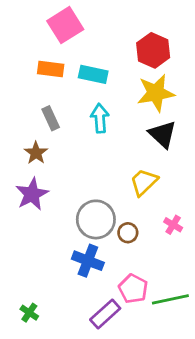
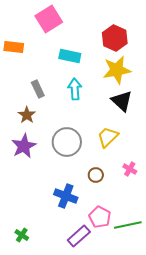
orange rectangle: (51, 69) -> (14, 47), moved
gray circle: (96, 219) -> (67, 142), moved

